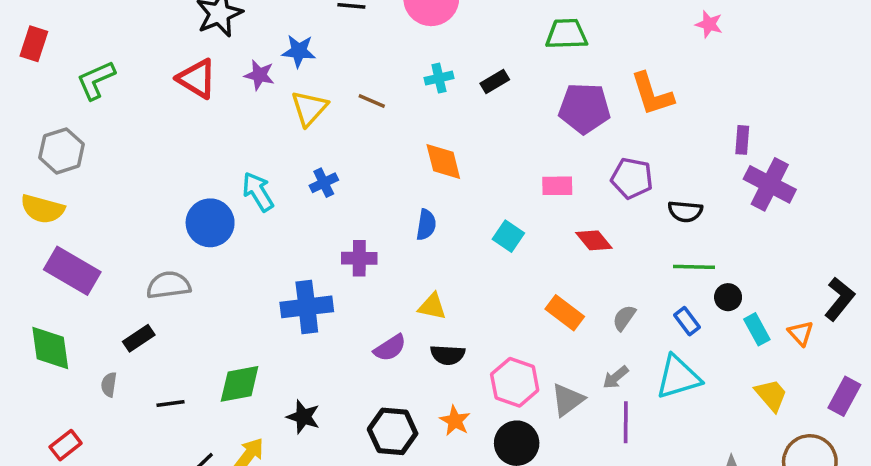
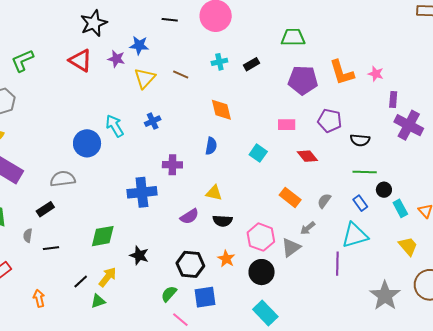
pink star: (709, 24) -> (376, 74), moved
gray arrow: (616, 377) -> (308, 228), moved
black line: (170, 404) -> (51, 248), moved
purple line: (626, 422) -> (337, 264), moved

